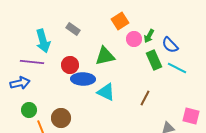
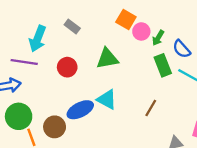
orange square: (120, 21) -> (126, 19), turned -30
pink circle: (134, 39) -> (141, 31), moved
cyan arrow: (43, 41) -> (38, 39), turned 35
blue ellipse: (83, 79) -> (80, 110), moved, turned -30
green circle: (29, 110) -> (19, 116), size x1.5

